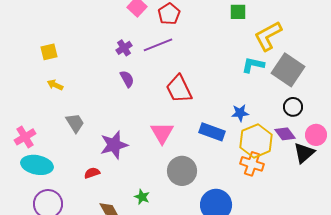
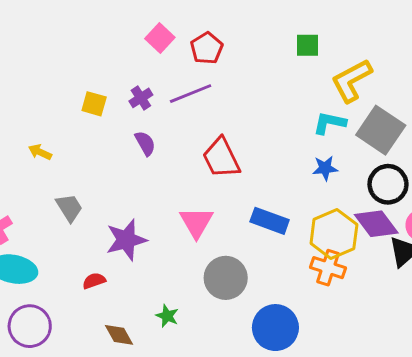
yellow square: (49, 52) -> (94, 104), moved, turned 30
black circle: (293, 107) -> (388, 184), size x1.4
blue star: (240, 113) -> (325, 168), moved
purple diamond: (285, 134) -> (376, 224), size x1.4

